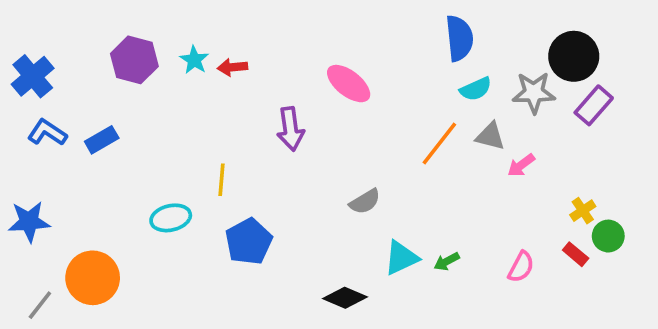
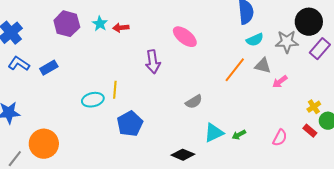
cyan ellipse: (171, 218) -> (93, 100), moved

